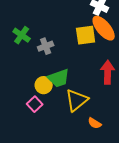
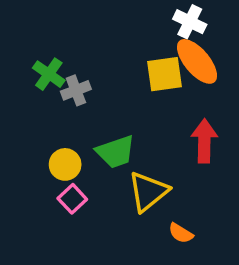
gray cross: (46, 46) -> (76, 90), moved
yellow circle: (44, 85) -> (65, 164), moved

